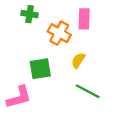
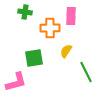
orange cross: (59, 33) -> (50, 28), turned -30
green line: (88, 91) -> (86, 72), moved, turned 35

